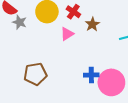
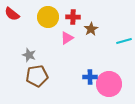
red cross: (73, 12) -> (73, 17), turned -32
gray star: (19, 22) -> (29, 55), moved

